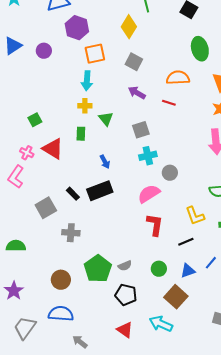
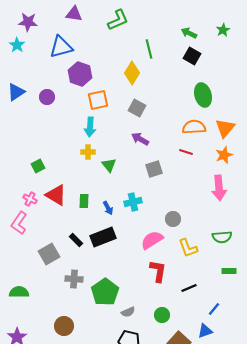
orange semicircle: (178, 78) -> (194, 127), moved
red line: (169, 103) -> (186, 152), moved
gray square: (141, 130) -> (154, 169), moved
green rectangle: (81, 134) -> (84, 201), moved
cyan cross: (148, 156) -> (133, 202), moved
yellow L-shape: (195, 216) -> (188, 248), moved
green pentagon: (98, 269) -> (105, 292), moved
blue triangle: (188, 271) -> (205, 331), moved

